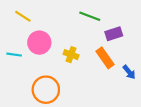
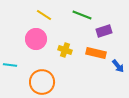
yellow line: (23, 16) -> (44, 15), moved
cyan line: (14, 55) -> (10, 65), moved
orange rectangle: (105, 58) -> (96, 53), turned -42

